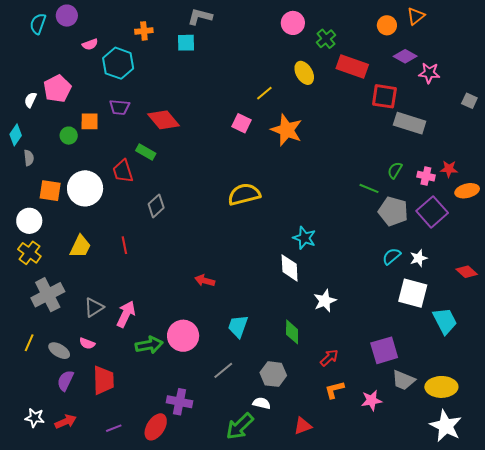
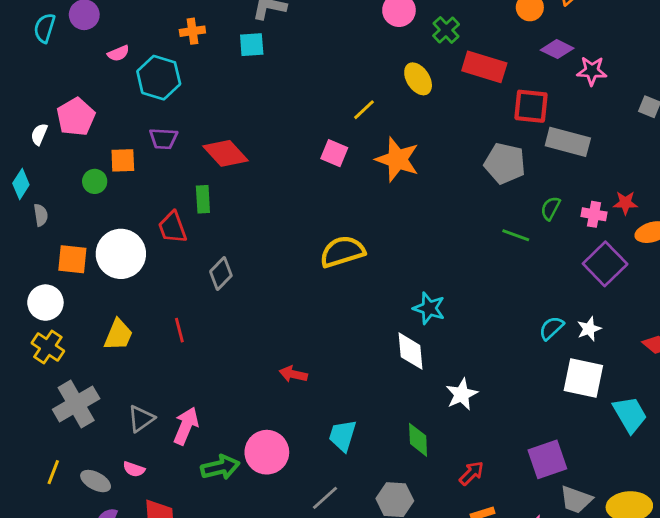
green rectangle: (146, 152) -> (203, 199), turned 60
gray pentagon: (393, 211) -> (505, 163), moved

